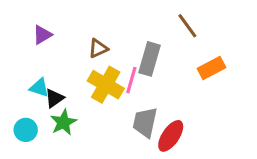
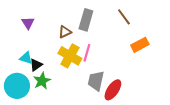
purple triangle: (42, 35) -> (28, 23), turned -32
gray rectangle: (150, 59) -> (86, 20), moved
cyan circle: (26, 130) -> (17, 86), size x1.6

